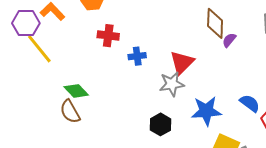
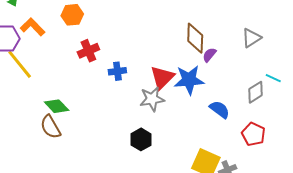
red cross: (108, 36) -> (88, 51), turned -30
blue semicircle: (250, 103) -> (220, 109), moved
blue star: (206, 111) -> (189, 80), moved

